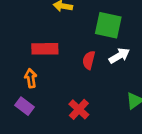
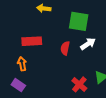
red cross: (79, 109) -> (79, 84), moved

